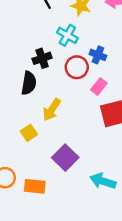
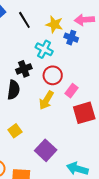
blue cross: (98, 55) -> (71, 38), moved
yellow arrow: (52, 110) -> (46, 100), moved

